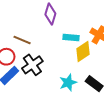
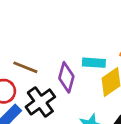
purple diamond: (50, 14) -> (66, 77), moved

